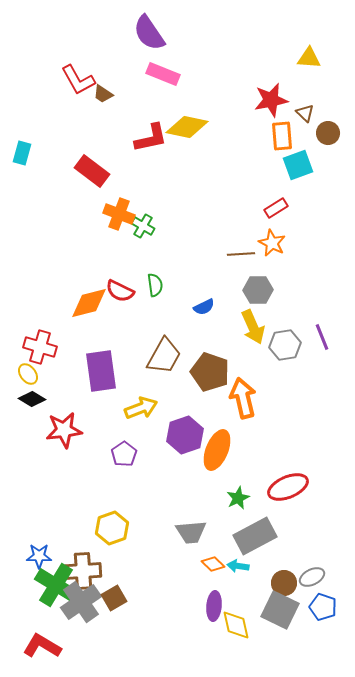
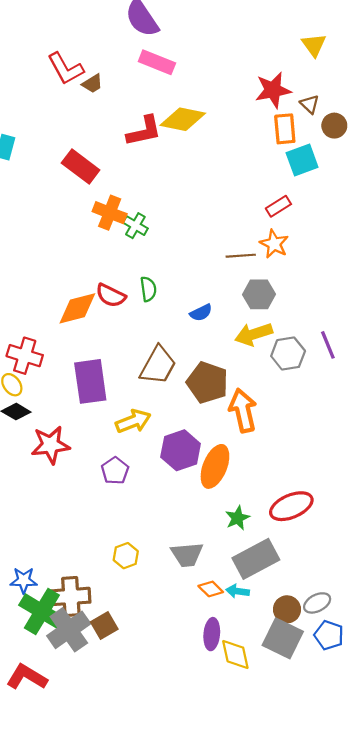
yellow triangle: (309, 58) -> (314, 45), turned 50
brown trapezoid: (103, 94) -> (92, 84), turned -65
yellow arrow: (253, 327) -> (254, 334), turned 96
yellow hexagon: (112, 528) -> (126, 556), moved, size x0.7

